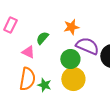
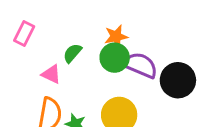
green circle: (70, 59) -> (115, 58), moved

